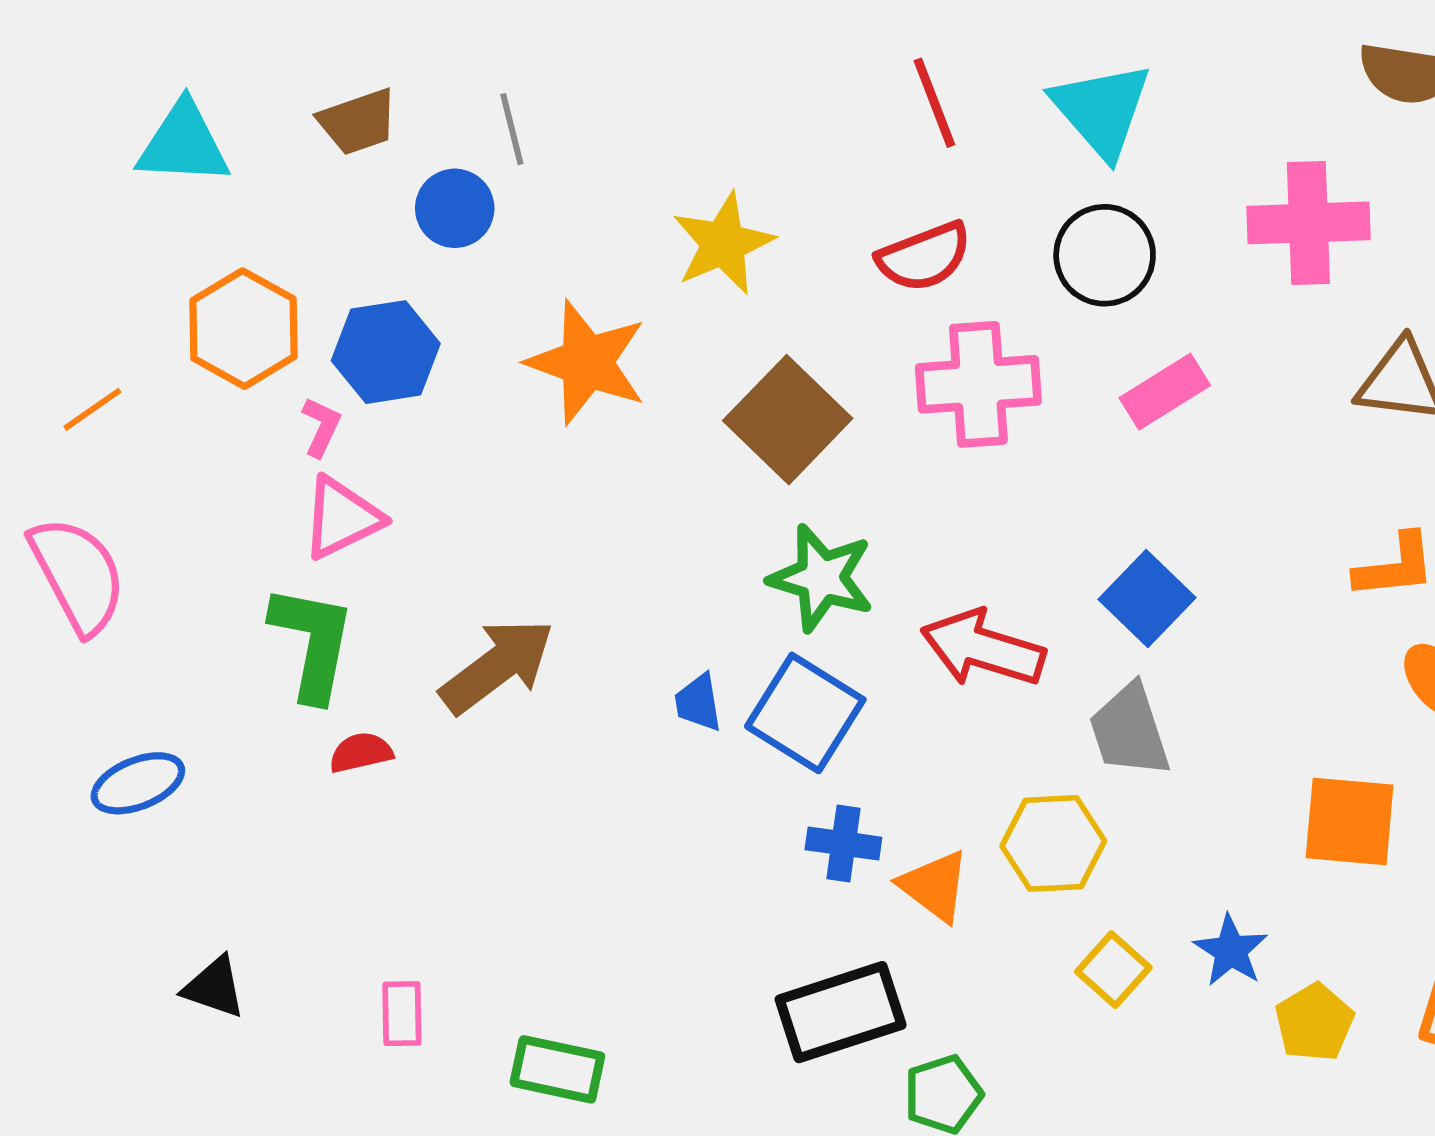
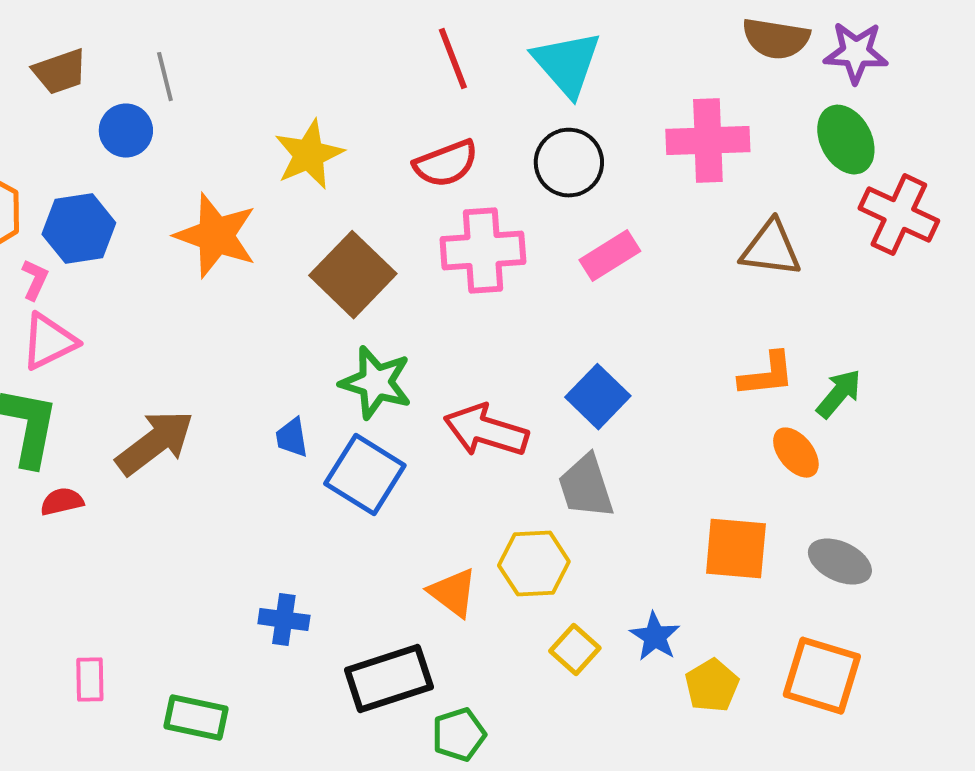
blue trapezoid: (698, 703) -> (292, 438), moved
blue cross: (843, 843) -> (284, 620), moved

